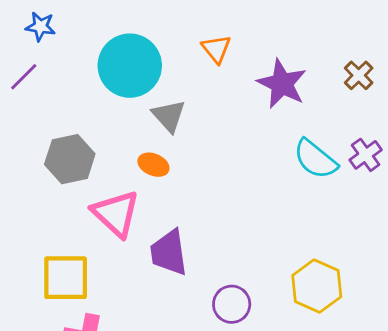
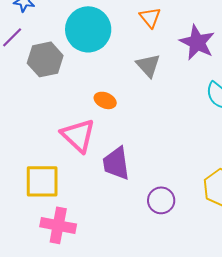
gray triangle: (169, 116) -> (148, 65), moved
gray hexagon: (70, 159) -> (45, 59), moved

